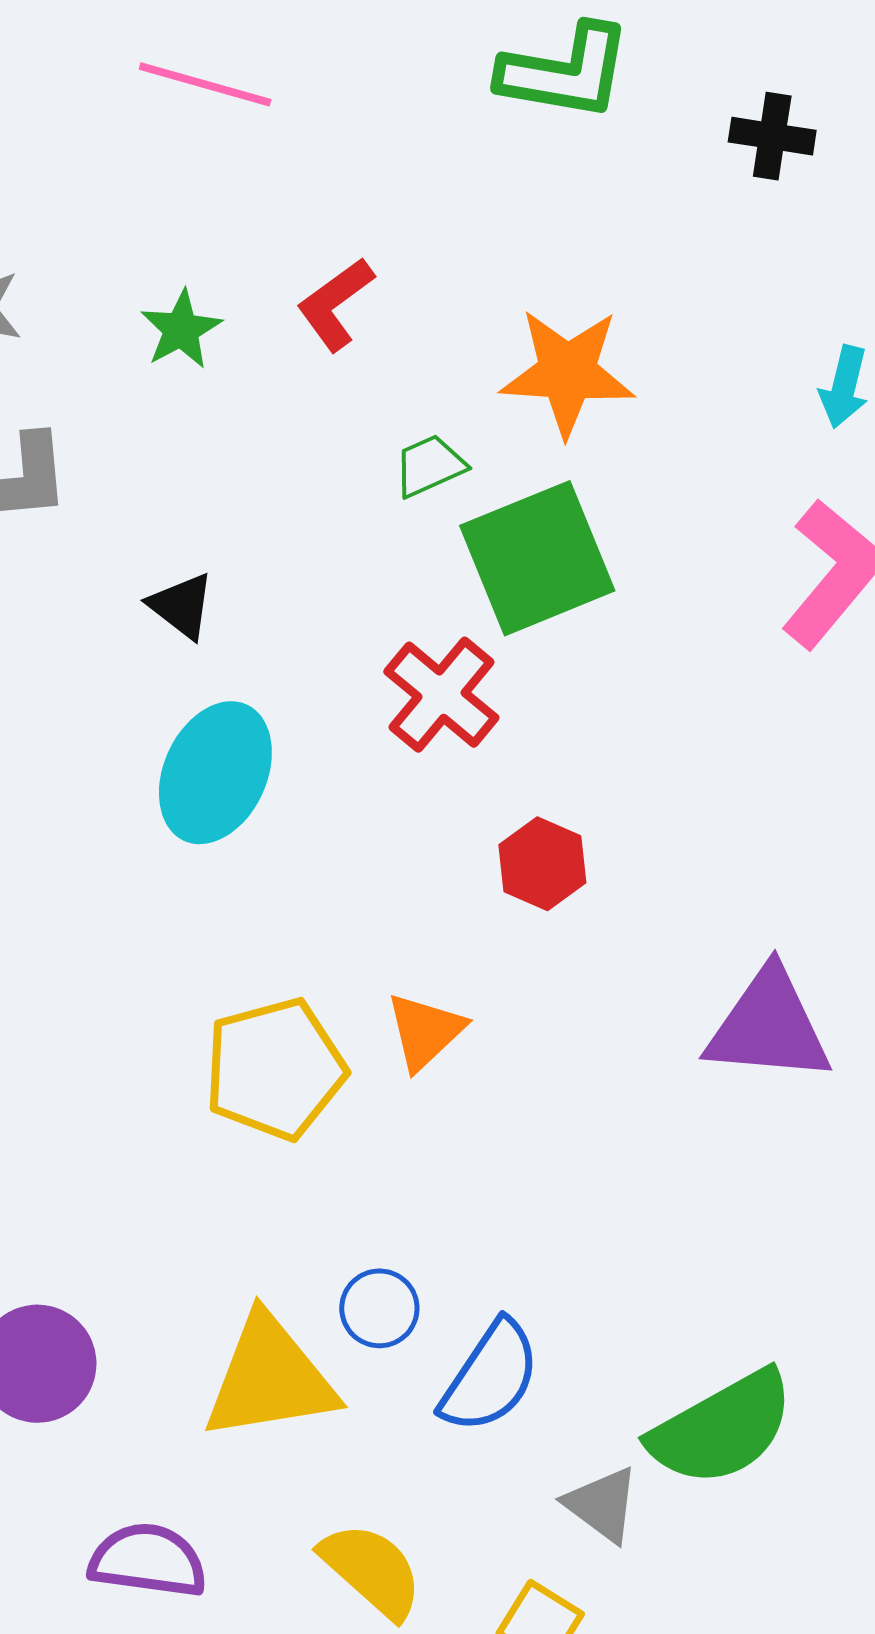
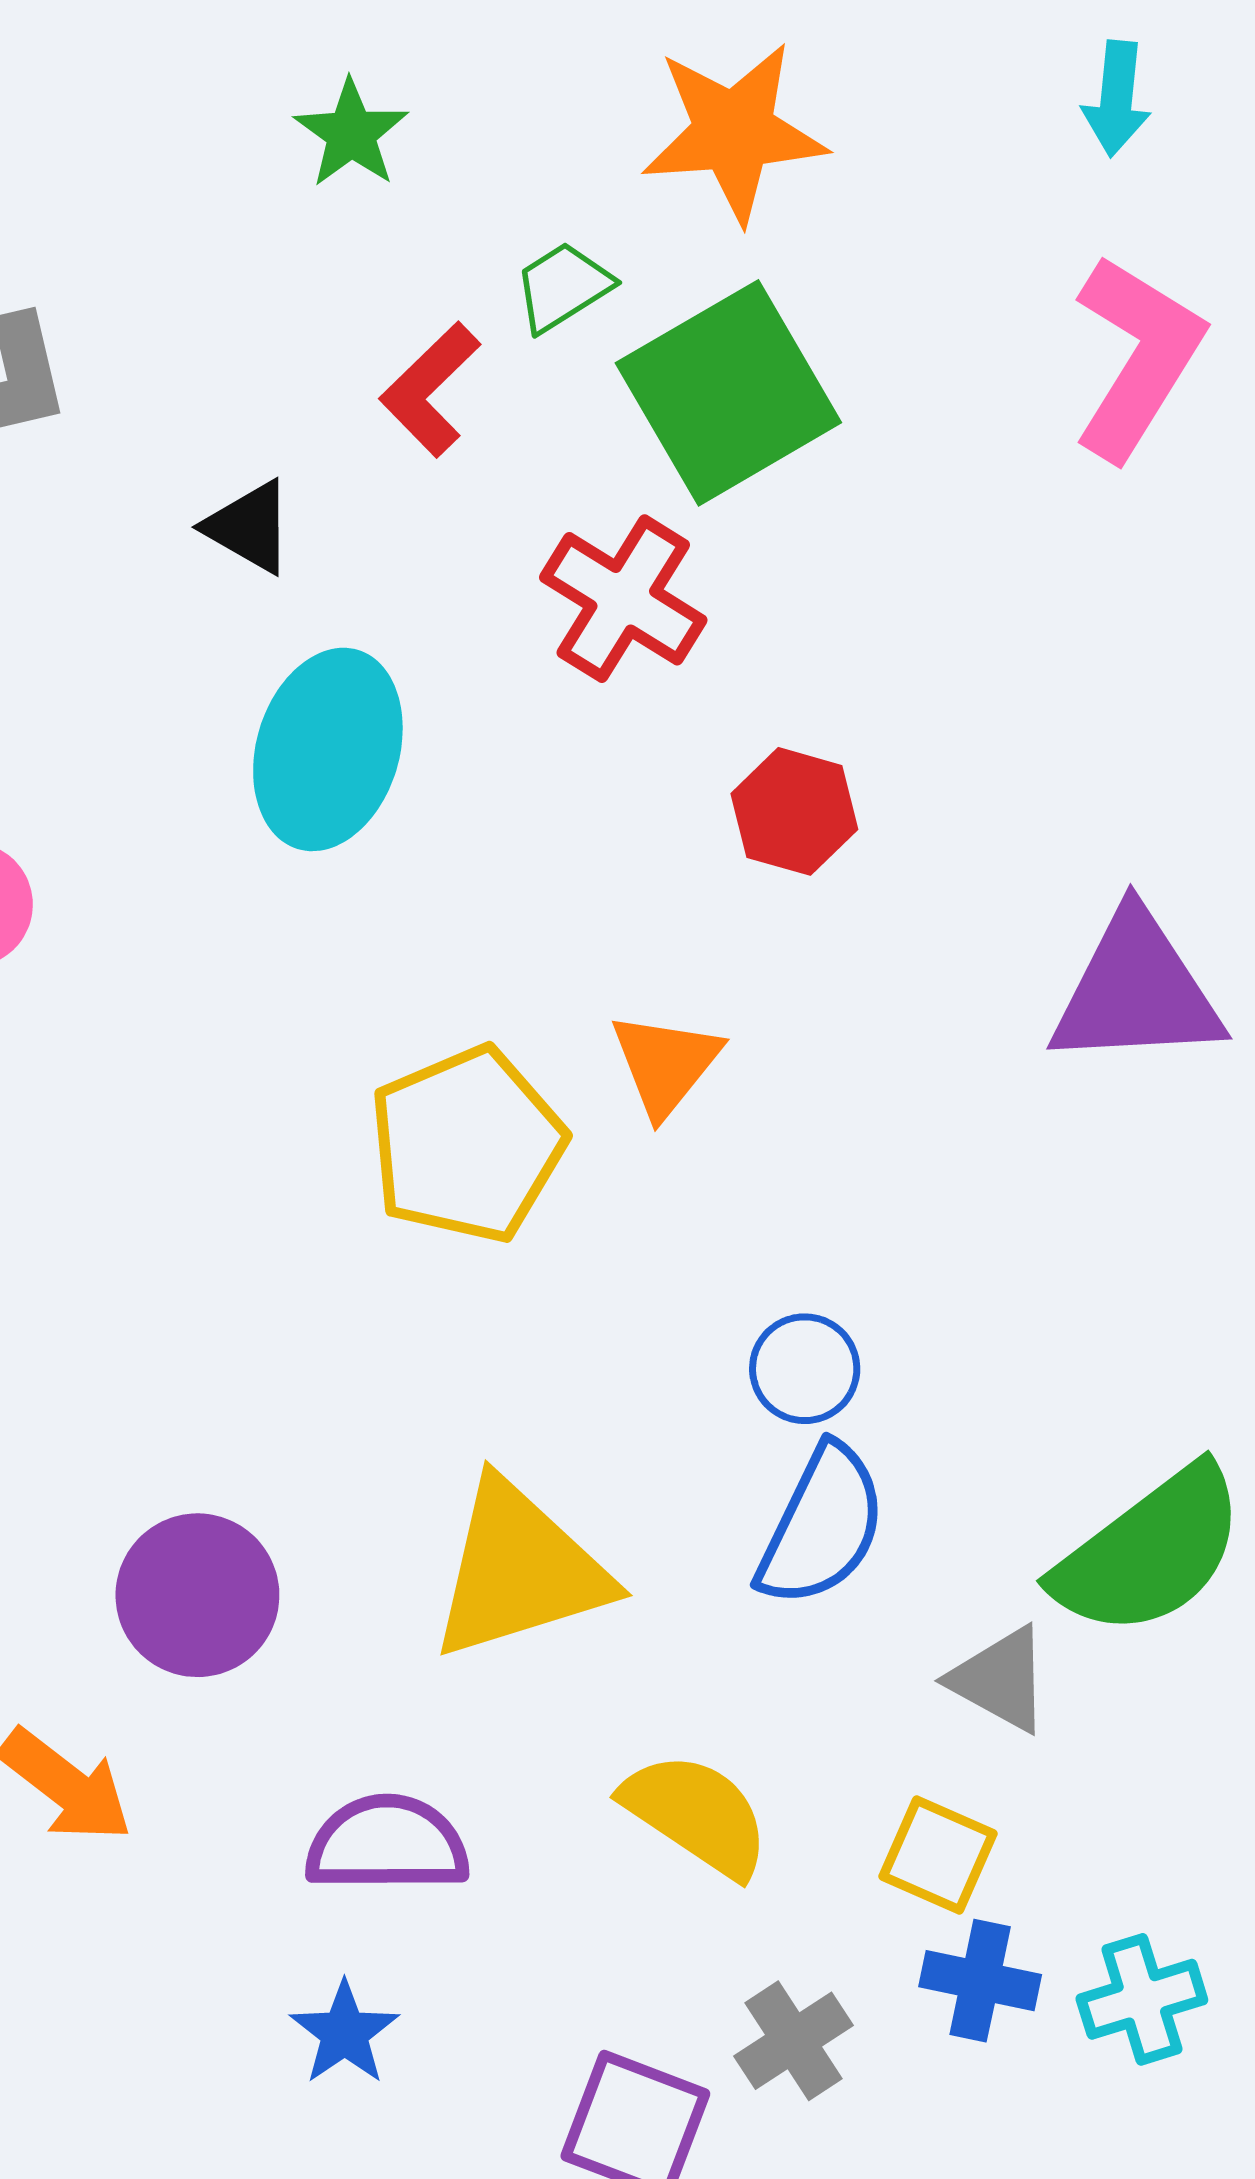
red L-shape: (335, 304) -> (430, 389), moved
green star: (181, 329) -> (351, 133), moved
blue circle: (379, 1308) -> (805, 1369), moved

